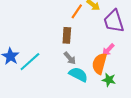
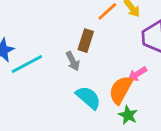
gray arrow: (70, 58) -> (73, 61), moved

